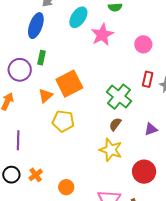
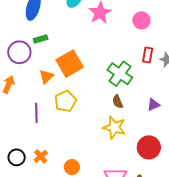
green rectangle: (42, 58) -> (41, 39), turned 64
yellow pentagon: (63, 121) -> (65, 101), turned -30
brown semicircle: (115, 124) -> (118, 102), turned -56
purple line: (18, 140) -> (36, 113), moved

